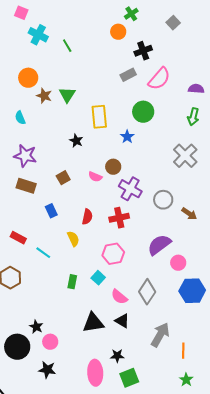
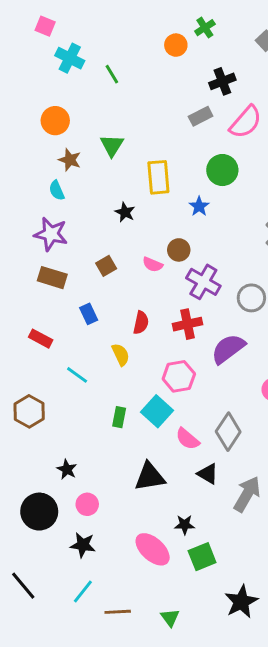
orange circle: (118, 32) -> (176, 45), moved
brown star: (44, 96) -> (70, 160), moved
cyan semicircle: (20, 118) -> (57, 190), moved
red rectangle: (18, 238) -> (41, 339), moved
purple semicircle: (159, 245) -> (228, 349), moved
cyan square: (98, 278) -> (157, 411), size x1.5
black triangle: (122, 321) -> (208, 474), moved
black star: (36, 327) -> (67, 469), moved
pink ellipse: (95, 373) -> (153, 549), turned -45

